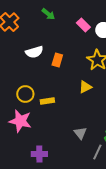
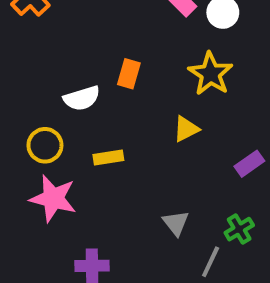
white semicircle: (34, 52) -> (82, 98), moved
yellow circle: (25, 94) -> (45, 145), moved

